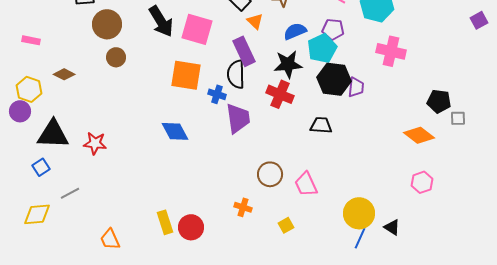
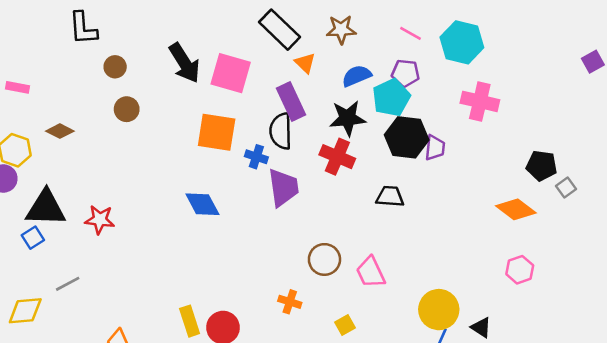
brown circle: (107, 24) -> (115, 67), size x0.6
gray square: (458, 118) -> (566, 188), turned -35
blue square: (41, 167) -> (33, 238), moved

